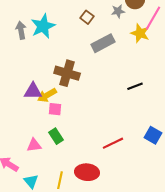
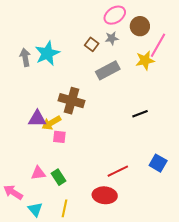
gray star: (118, 11) -> (112, 38), moved
yellow star: (140, 33) -> (145, 60), turned -30
green rectangle: (56, 136) -> (58, 177), moved
red ellipse: (87, 172) -> (105, 195), moved

